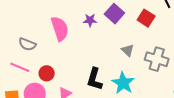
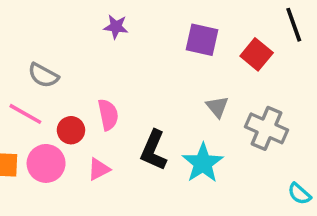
purple square: (114, 14) -> (202, 40), turned -36
purple star: (90, 20) -> (116, 27), moved
pink semicircle: (60, 29) -> (108, 115), moved, size x0.7

